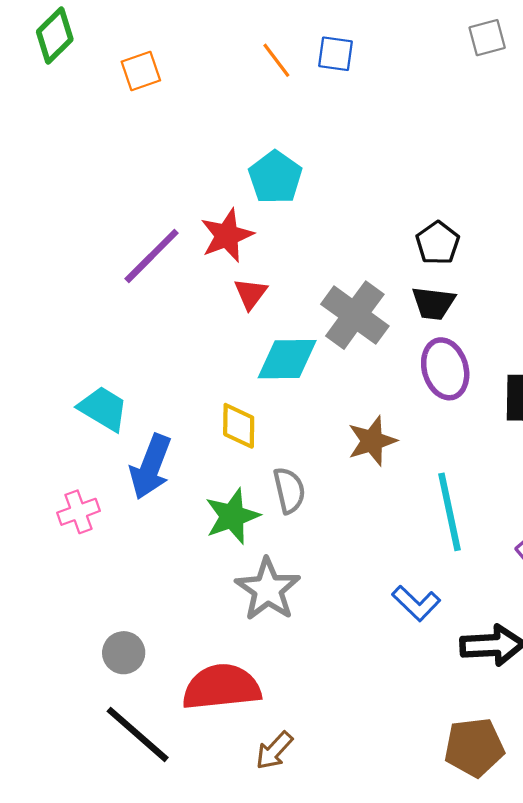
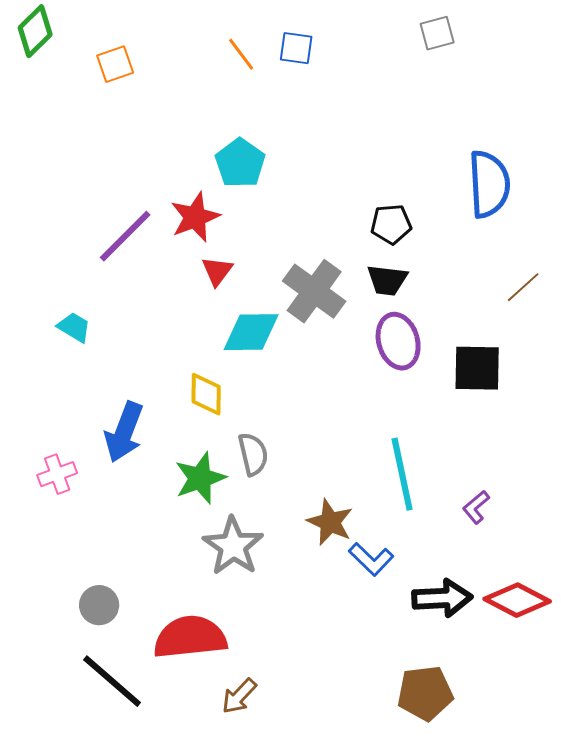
black pentagon: (438, 243) -> (391, 224), turned 30
cyan trapezoid: (103, 409) -> (74, 327), moved, size x0.7
brown star: (372, 441) -> (330, 522), moved, turned -30

